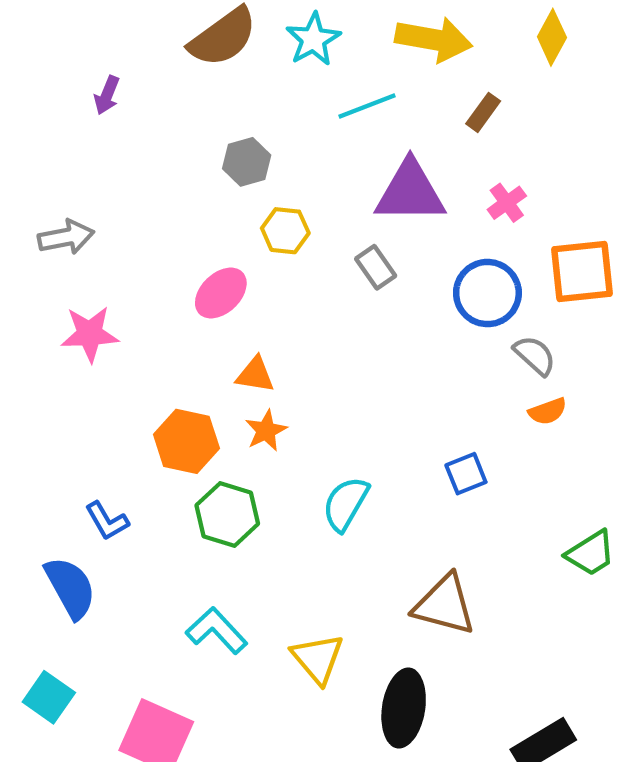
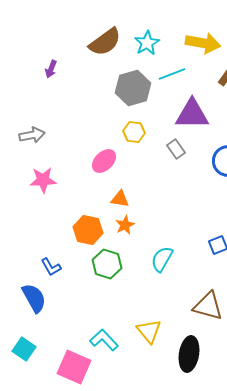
gray hexagon: (247, 162) -> (133, 88), moved, size x1.6
cyan L-shape: (217, 631) -> (104, 340), moved

